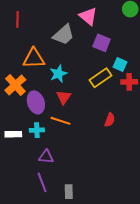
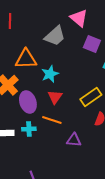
yellow rectangle: (100, 78) -> (91, 97), moved
purple triangle: (46, 157) -> (74, 140), moved

